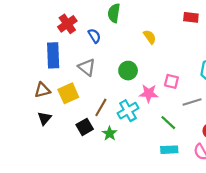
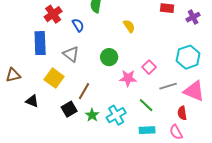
pink square: (171, 81) -> (149, 67), turned 32
brown triangle: (42, 90) -> (13, 75), moved
yellow square: (68, 93) -> (54, 78), turned -30
cyan cross: (128, 111) -> (116, 115), moved
black triangle: (44, 118) -> (32, 101), turned -48

